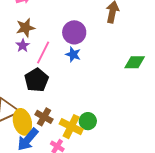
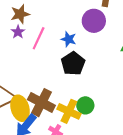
purple circle: (74, 32) -> (94, 21), moved
black pentagon: (36, 80) -> (73, 64), moved
brown cross: (44, 117) -> (41, 103), size x1.5

